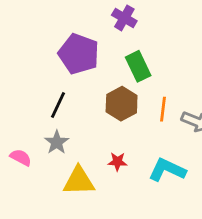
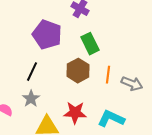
red star: (117, 162) -> (75, 113), size x1.6

